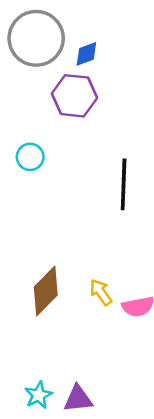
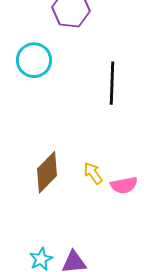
cyan circle: (30, 157) -> (34, 60), size x1.5

